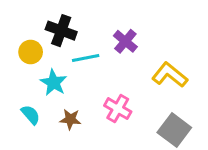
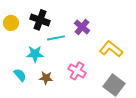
yellow circle: (31, 52) -> (11, 23), moved
cyan star: (54, 83) -> (35, 54), turned -30

